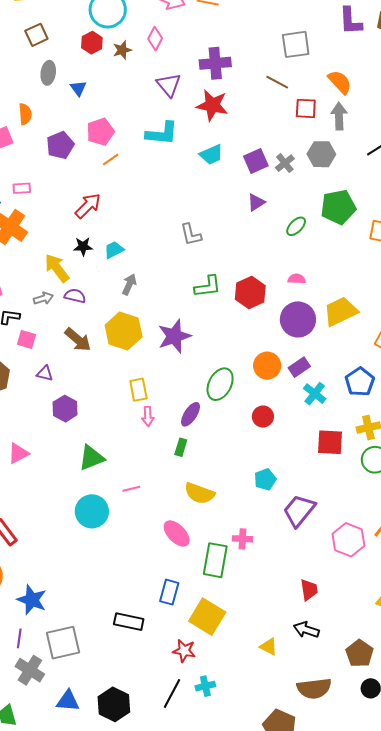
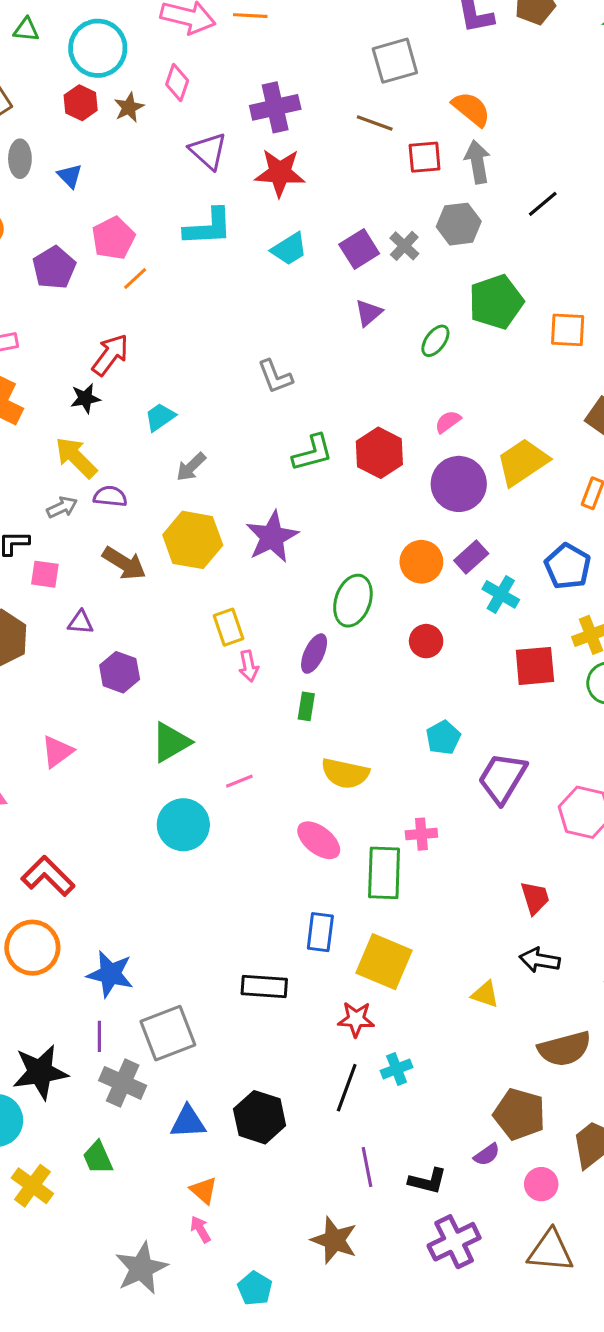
black star: (83, 246) -> (85, 398), moved
pink semicircle: (297, 279) -> (448, 422), turned -30
gray arrow: (129, 284) -> (191, 467), turned -150

